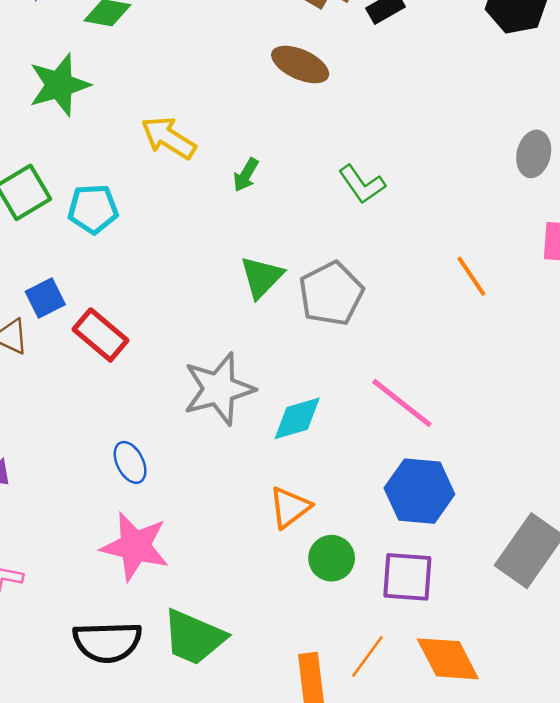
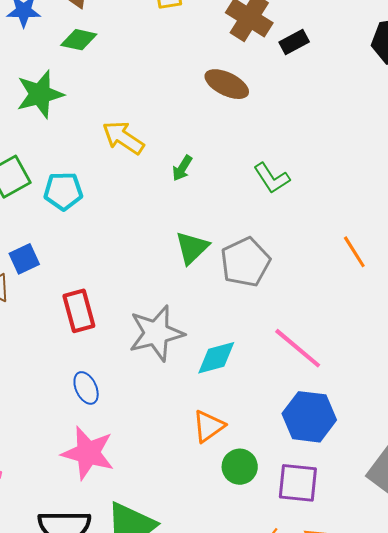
red rectangle: (101, 335) -> (79, 311), moved, turned 33

